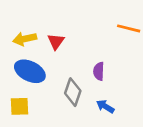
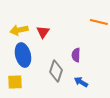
blue ellipse: (30, 71) -> (23, 55), turned 50

